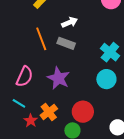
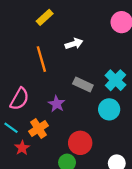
gray rectangle: (66, 43) -> (83, 84), moved
purple star: (58, 78) -> (57, 104), size x0.7
orange cross: (49, 112) -> (39, 129), moved

